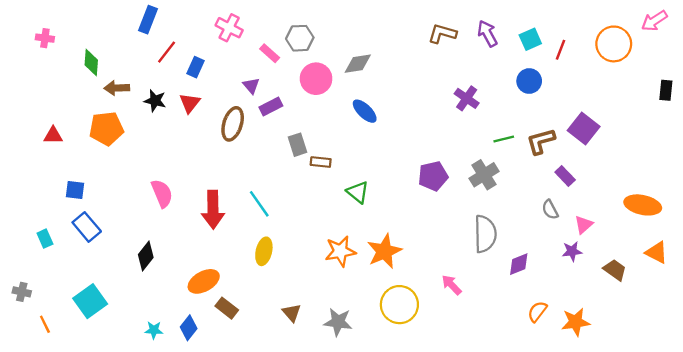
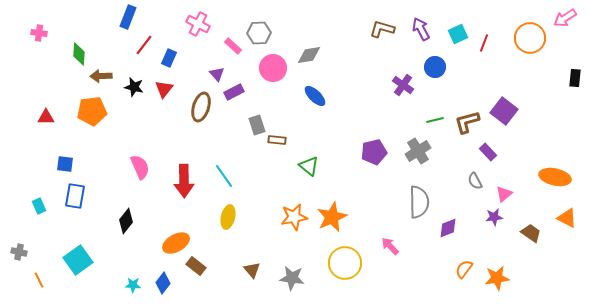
blue circle: (529, 81) -> (435, 67), moved
blue rectangle: (87, 227) -> (75, 196), turned 50

